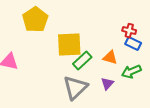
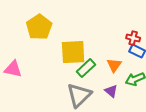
orange triangle: (110, 58) -> (114, 65), turned 49
purple triangle: (107, 84) -> (111, 91), turned -32

